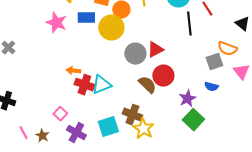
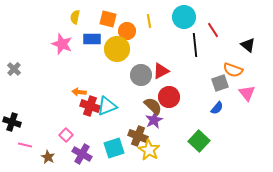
blue semicircle: (211, 87) -> (217, 108), turned -64
purple star: (187, 99) -> (154, 120), moved
pink line: (23, 133) -> (25, 145), moved, turned -48

